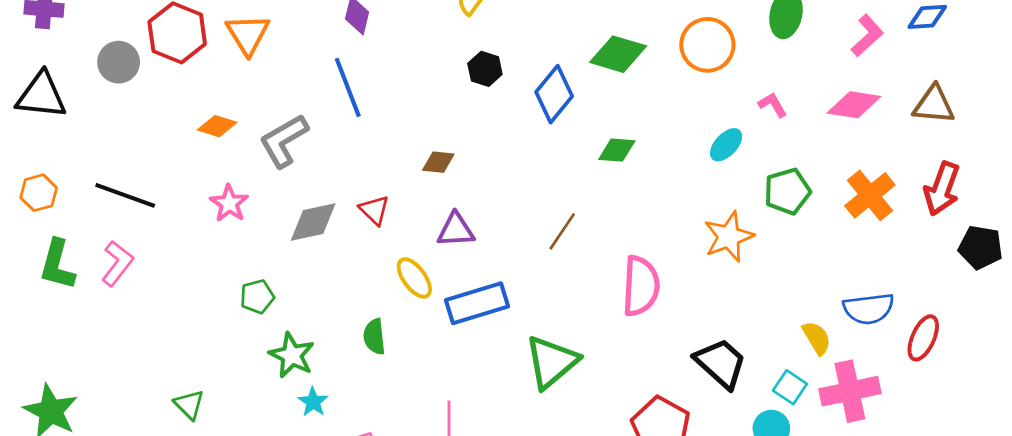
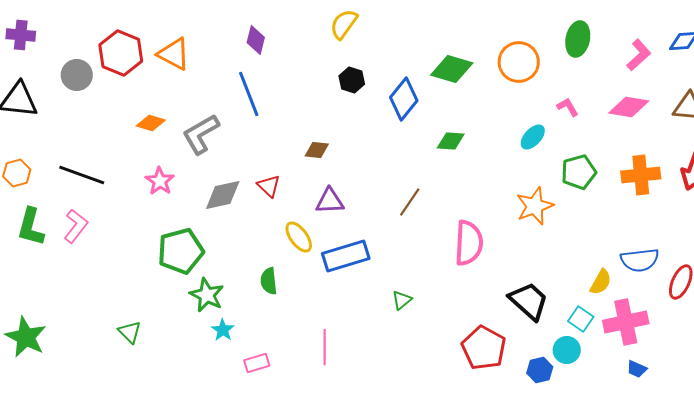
orange triangle: (248, 34) -> (174, 54), turned -30
orange cross: (870, 195) -> (641, 175), turned 33
green pentagon: (257, 297) -> (181, 251), size x1.8
yellow semicircle: (817, 338) -> (601, 282), turned 60
green triangle: (552, 362) -> (402, 300), size x0.5

